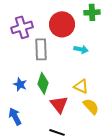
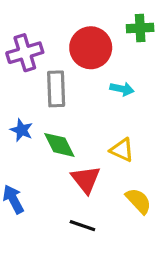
green diamond: (43, 83) -> (59, 145), turned -45
blue star: (20, 84) -> (22, 130), moved
yellow semicircle: (91, 106) -> (138, 201), moved

